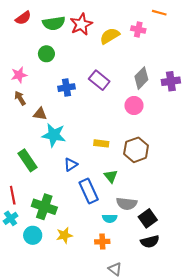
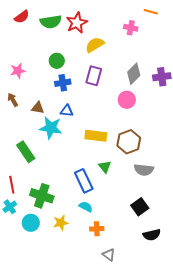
yellow semicircle: (110, 36) -> (95, 45), moved
green circle: (46, 54) -> (57, 61), moved
purple rectangle: (99, 80) -> (94, 76), turned 66
brown arrow: (20, 98) -> (13, 100), moved
yellow rectangle: (101, 143) -> (96, 136), size x1.5
blue triangle: (71, 165) -> (67, 111), moved, turned 40
gray semicircle: (127, 204) -> (144, 170), moved
cyan semicircle: (110, 218) -> (86, 207), moved, turned -152
black semicircle: (150, 242) -> (152, 235), moved

